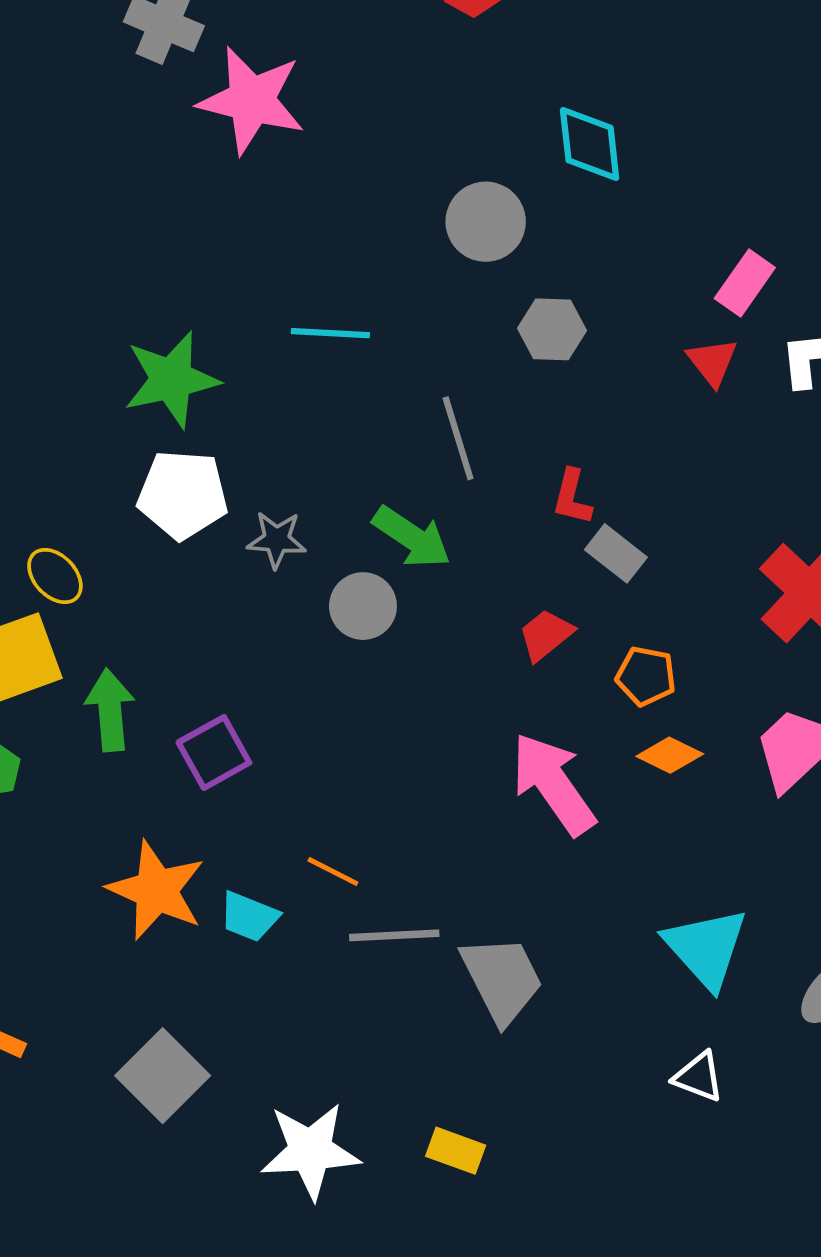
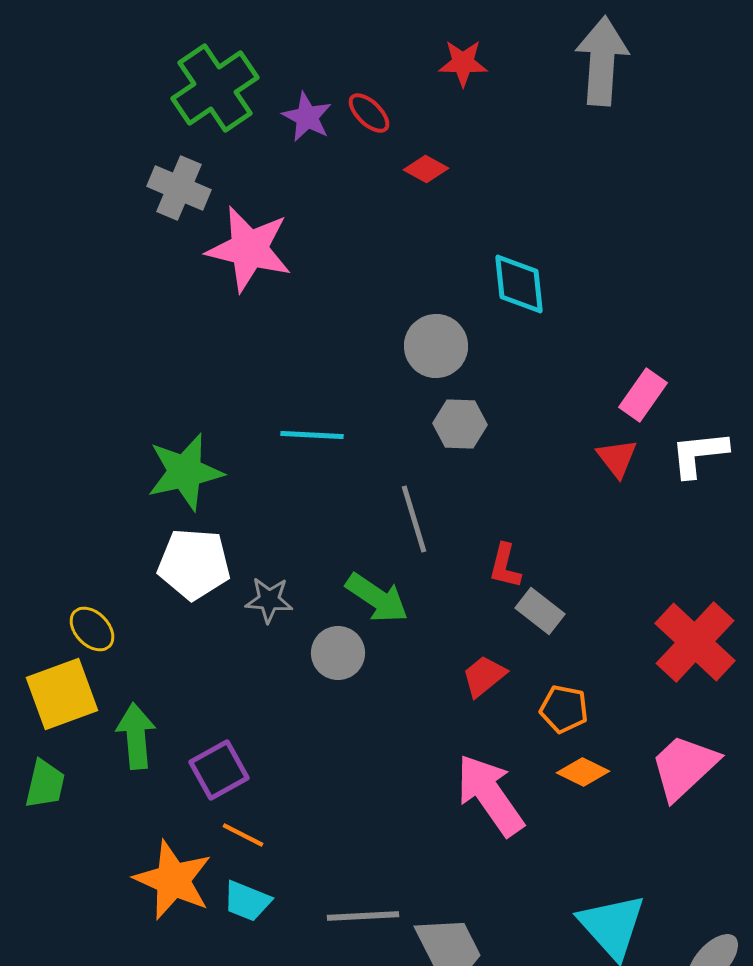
gray hexagon: (552, 329) -> (460, 424), moved
orange line: (333, 872) -> (243, 835), moved

